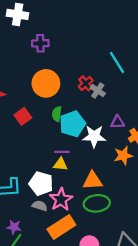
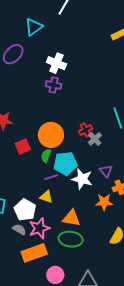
white cross: (18, 14) -> (56, 63), moved
orange circle: (46, 83) -> (51, 135), moved
green semicircle: (57, 114) -> (46, 156), moved
purple triangle: (118, 122) -> (106, 171), turned 40
purple line: (62, 152) -> (51, 177), moved, turned -32

